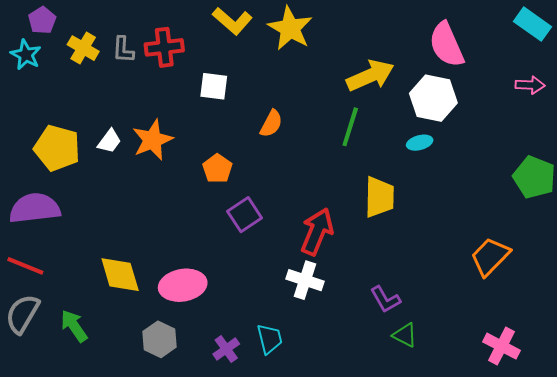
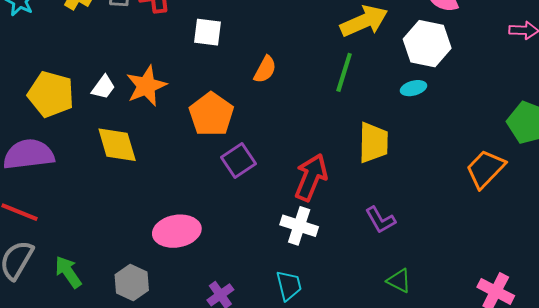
orange pentagon: (217, 169) -> (211, 114), size x1.5
orange trapezoid: (490, 257) -> (485, 169), moved
yellow diamond: (120, 275) -> (117, 145), moved
purple L-shape: (385, 299) -> (380, 220), moved
gray hexagon: (160, 339) -> (132, 282), moved
cyan trapezoid: (270, 339) -> (289, 285), moved

